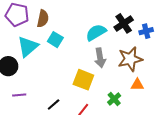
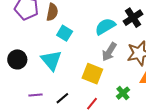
cyan triangle: (28, 47) -> (51, 60), moved, turned -30
gray arrow: (100, 58) -> (109, 52), turned 42
purple line: (19, 95) -> (35, 95), moved

